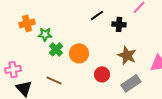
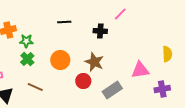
black line: (97, 15) -> (64, 22), moved, turned 32
green cross: (56, 49) -> (27, 59), moved
brown star: (127, 55) -> (94, 62), moved

